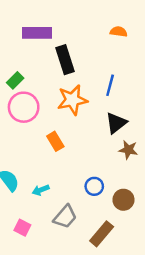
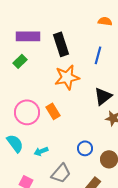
purple rectangle: (37, 33) -> (28, 36), moved
blue line: (110, 85) -> (98, 55), moved
pink circle: (24, 107) -> (27, 112), moved

